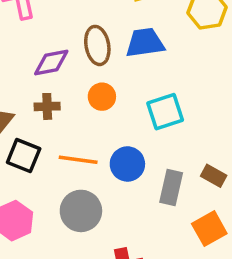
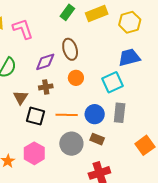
blue trapezoid: (145, 43) -> (129, 57), moved
brown rectangle: (214, 176) -> (97, 139), moved
gray rectangle: (171, 187) -> (120, 113), moved

